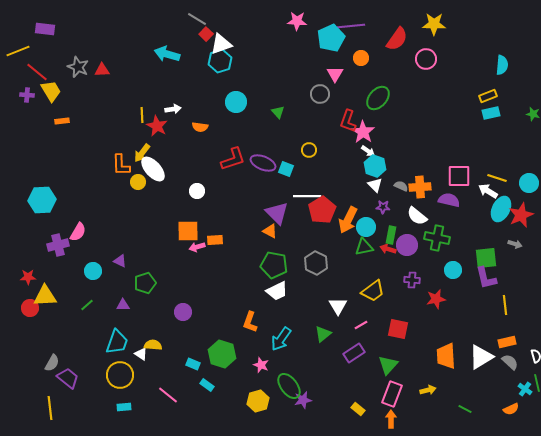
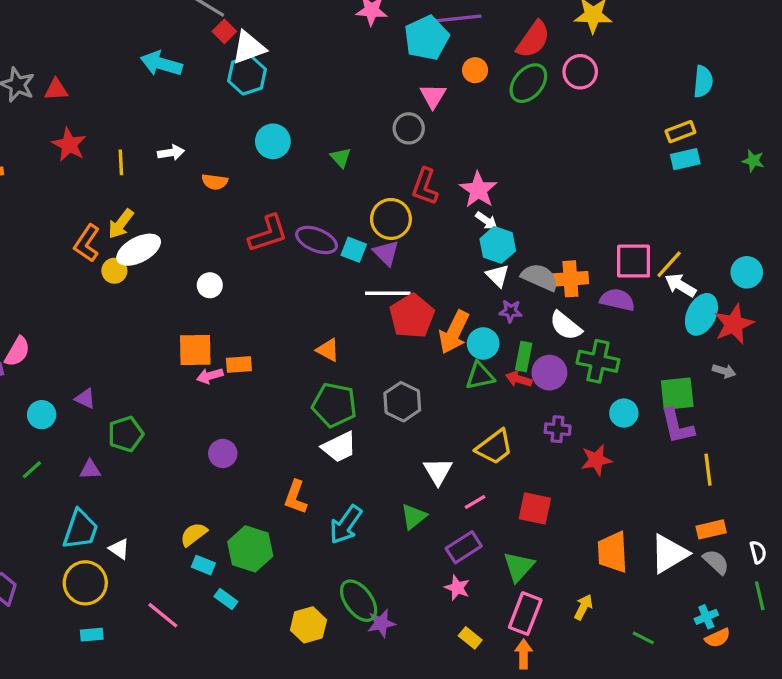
green ellipse: (378, 98) -> (528, 83), moved
red L-shape: (348, 121) -> (425, 187), moved
red star: (157, 126) -> (69, 145), moved
yellow circle: (309, 150) -> (391, 219), size x1.6
orange L-shape: (121, 165) -> (87, 243), turned 35
white ellipse: (153, 169) -> (139, 250), turned -76
yellow line: (497, 178) -> (669, 264), moved, turned -66
gray semicircle: (401, 186) -> (540, 277), size x1.6
purple triangle: (277, 213) -> (386, 253), moved, size x0.7
purple circle: (183, 312) -> (223, 453), moved
yellow semicircle: (153, 345) -> (194, 534), moved, turned -42
pink star: (261, 365) -> (457, 588), moved
cyan cross: (525, 389) -> (706, 617), moved, turned 32
yellow arrow: (428, 390) -> (583, 607), turned -49

